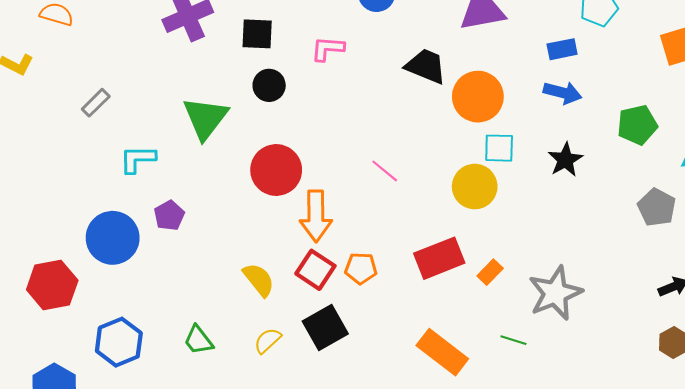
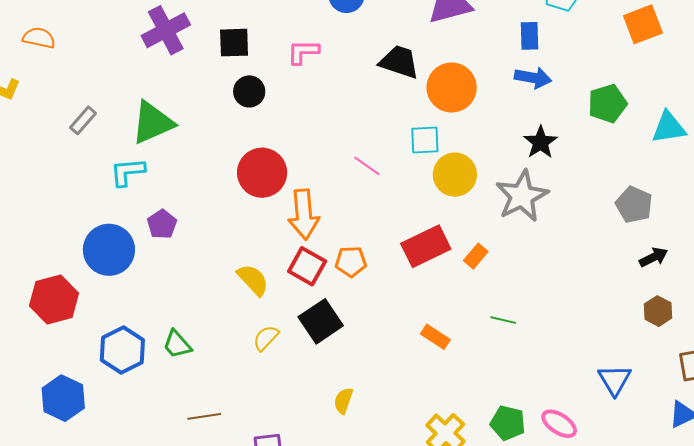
blue rectangle: (562, 49) -> (530, 36), turned -76
green triangle: (205, 118) -> (152, 123), moved, turned 33
cyan square: (499, 148) -> (425, 140), moved
gray pentagon: (657, 207) -> (634, 205), moved
gray star: (555, 293) -> (522, 196), moved
green trapezoid: (198, 340) -> (177, 344), moved
orange rectangle: (442, 352) -> (435, 337), size x0.6

